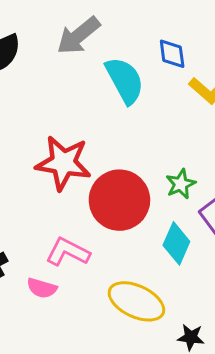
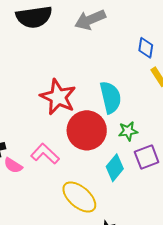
cyan semicircle: (125, 80) -> (111, 97), moved
pink semicircle: (42, 288) -> (13, 165), moved

